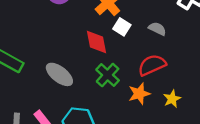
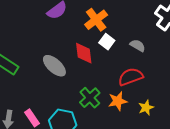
gray ellipse: (59, 74) -> (54, 66), moved
green cross: (108, 75) -> (90, 98), moved

